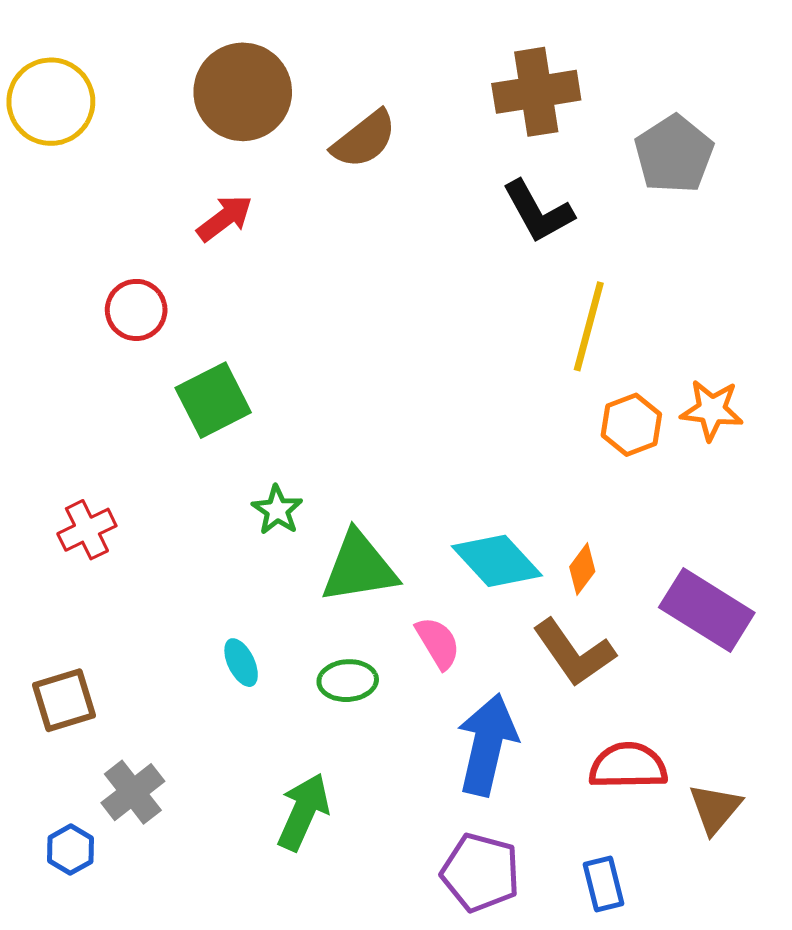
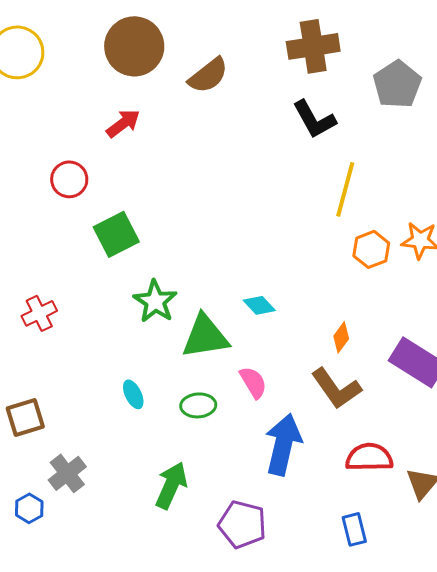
green star: (277, 510) -> (155, 301), size x1.4
cyan diamond: (497, 561) -> (259, 305), moved, size x0.6
purple pentagon: (481, 872) -> (242, 524), moved

